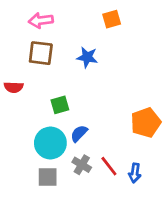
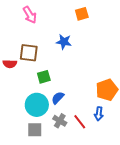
pink arrow: (41, 20) -> (30, 15), turned -114
brown square: (41, 53) -> (29, 53), moved
blue arrow: (135, 173) -> (99, 114), moved

